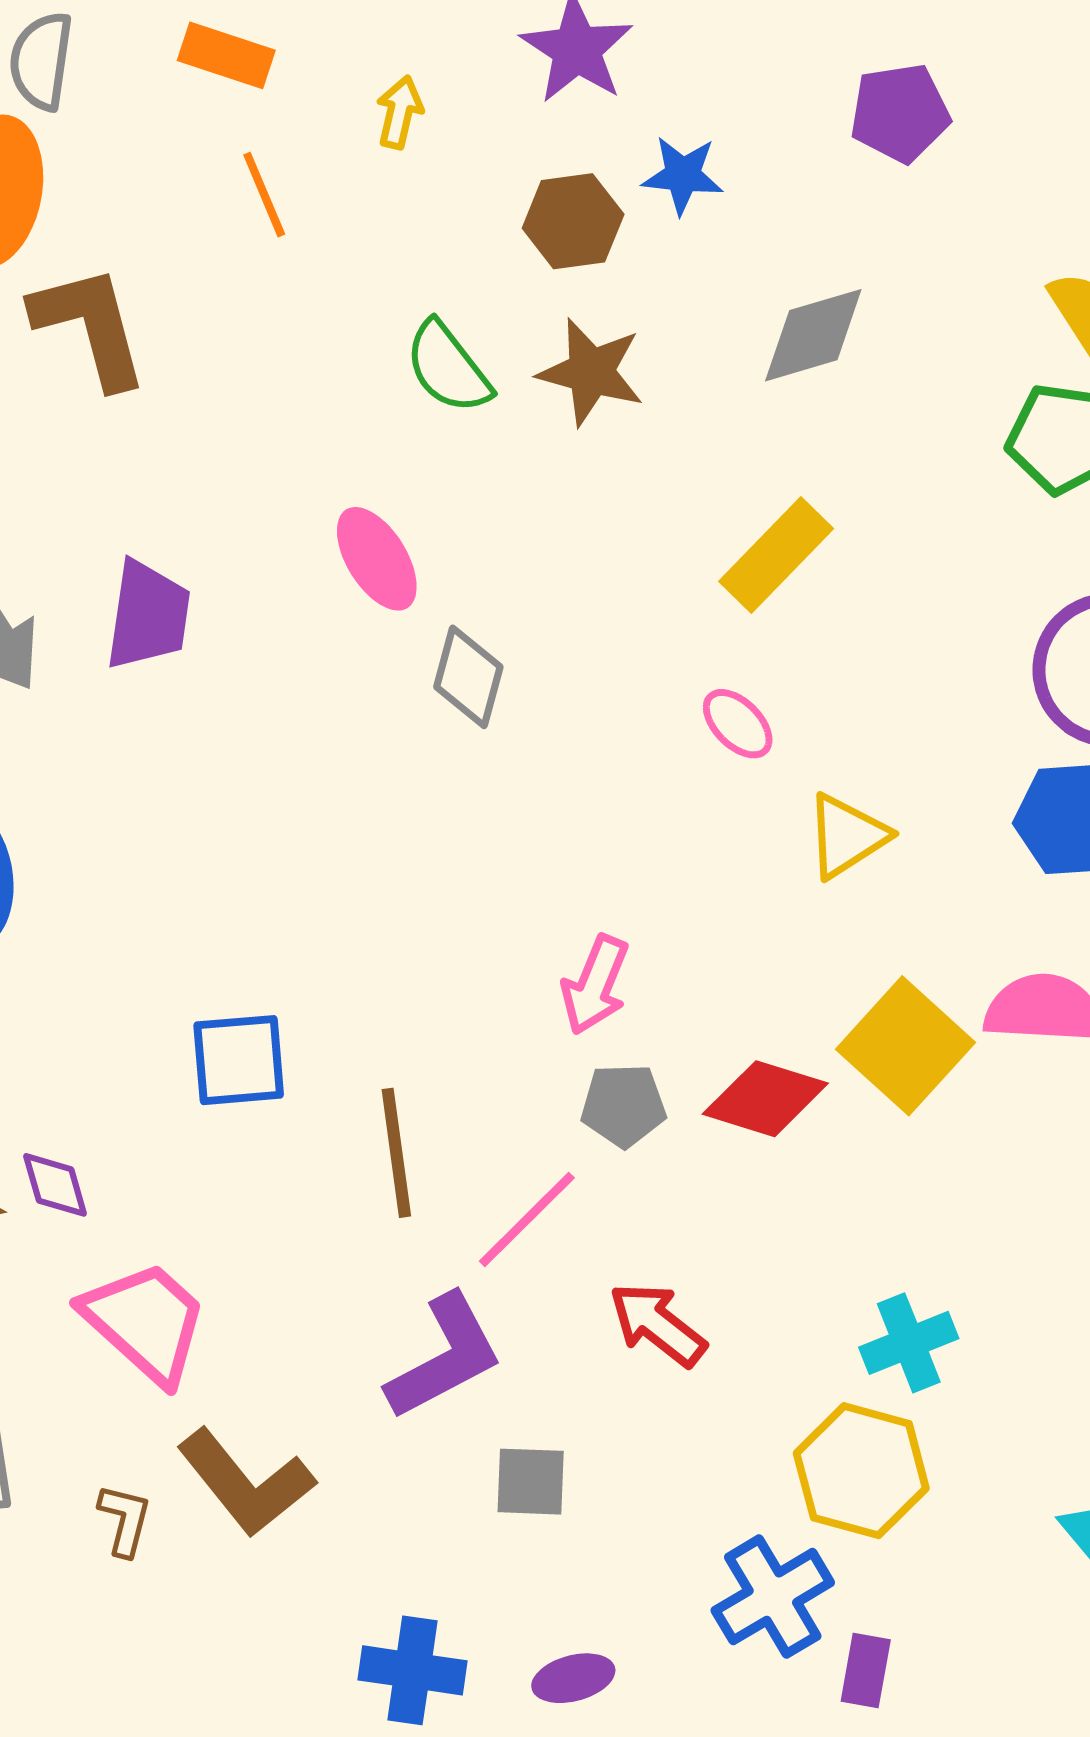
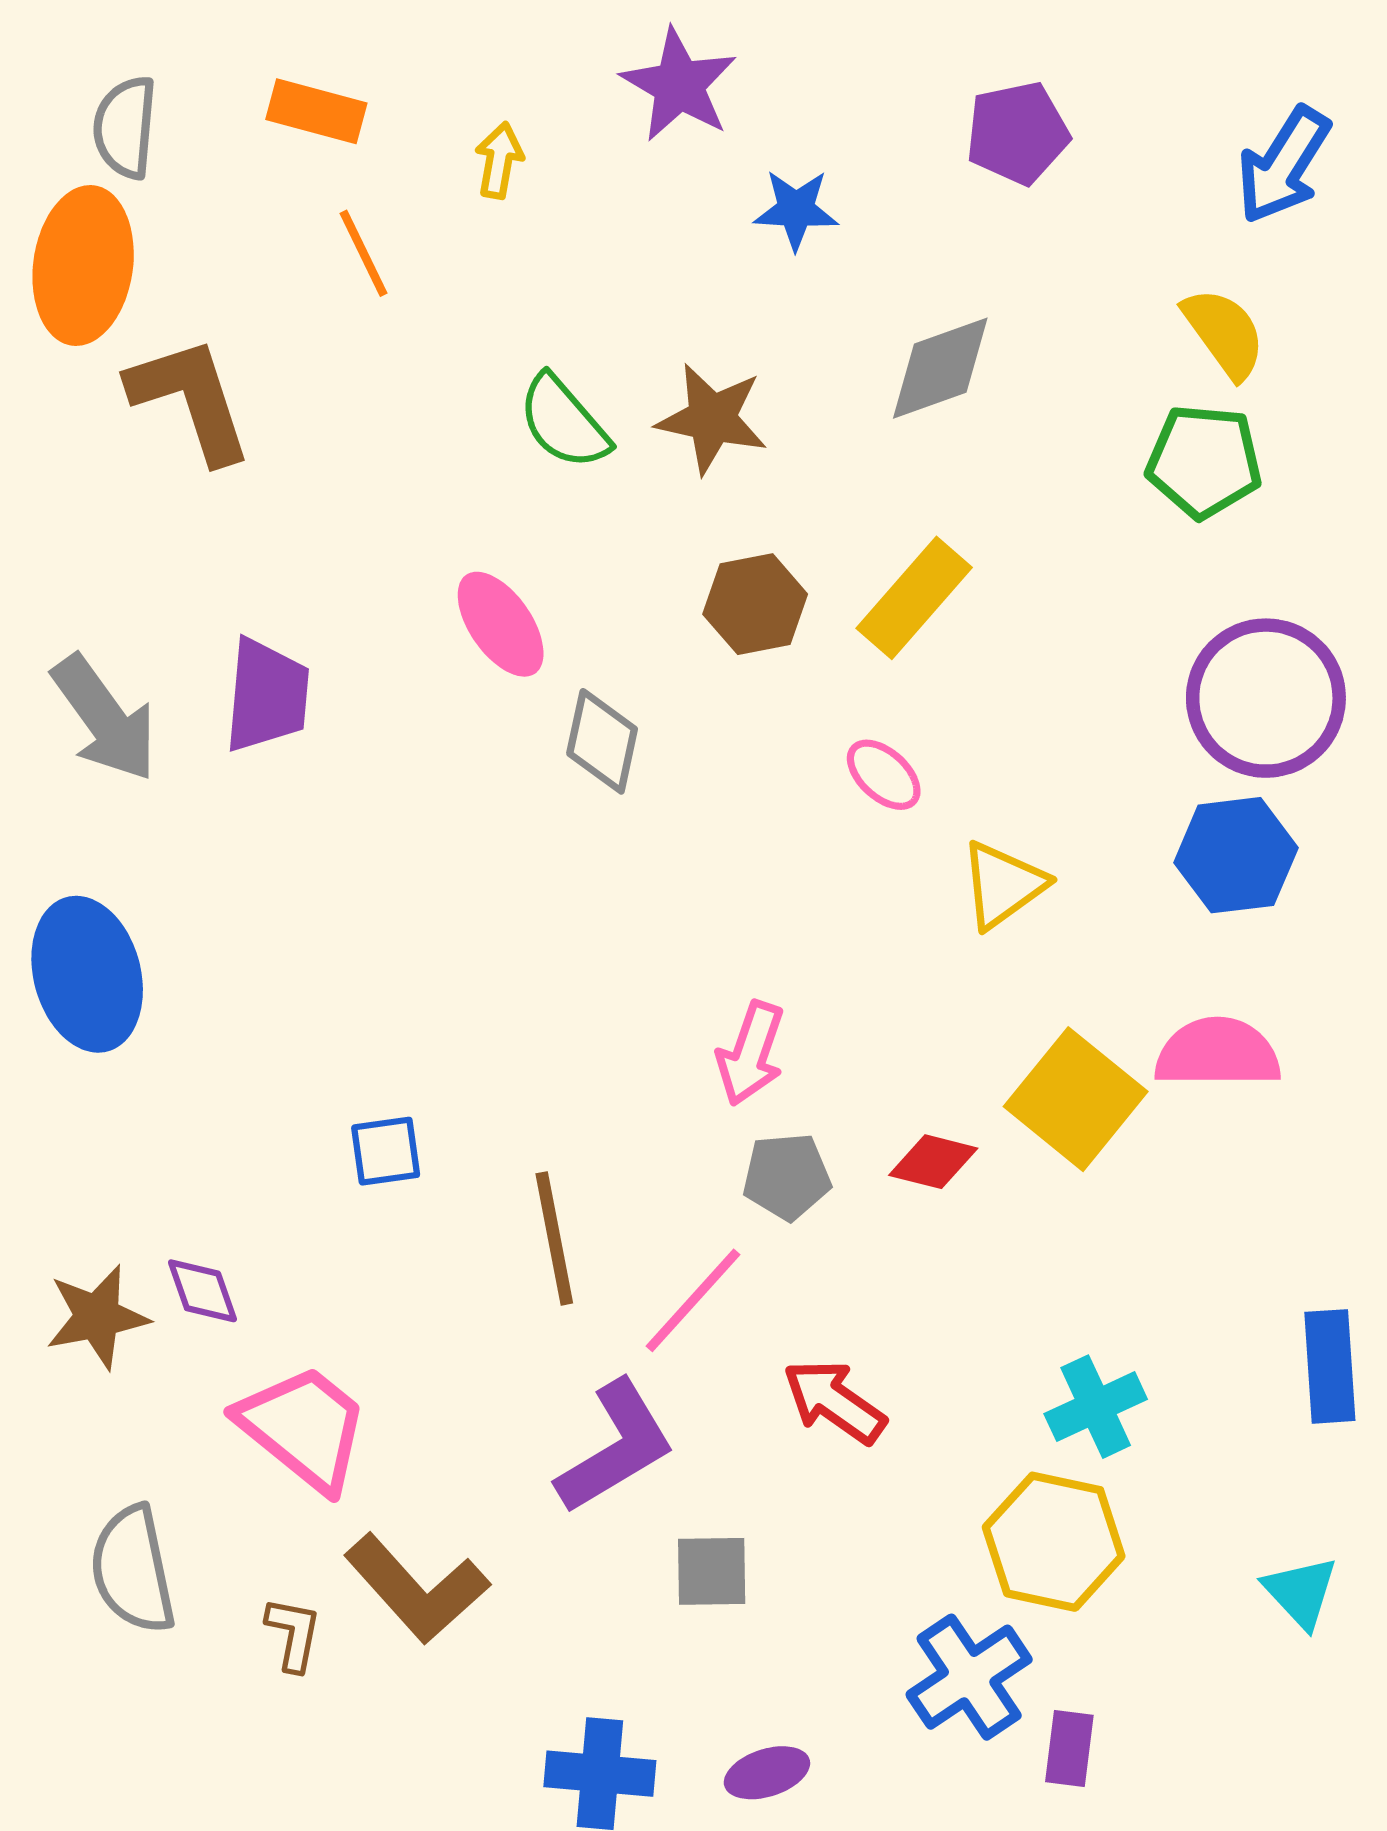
brown hexagon: (573, 221) -> (755, 604), moved
blue square: (239, 1060) -> (386, 1151), size x0.7
red diamond: (765, 1099) -> (933, 1162), size x0.7

